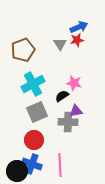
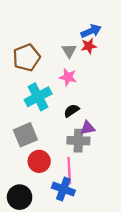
pink star: (74, 83) -> (68, 77), moved
gray square: (37, 112) -> (25, 135), moved
blue cross: (32, 164) -> (63, 189), moved
pink line: (60, 165) -> (69, 171), moved

